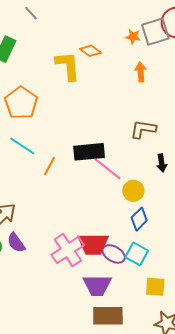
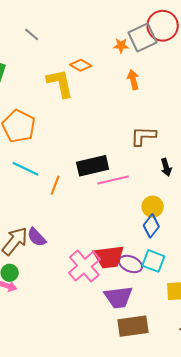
gray line: (31, 13) -> (32, 34), moved
pink line: (107, 169) -> (113, 180), turned -44
yellow circle: (133, 191) -> (153, 207), moved
purple semicircle: (16, 243) -> (37, 237), moved

